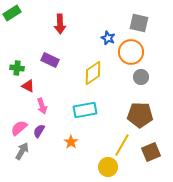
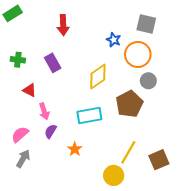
purple rectangle: (50, 60) -> (53, 63), turned 36
green cross: (17, 68) -> (18, 60), moved
brown pentagon: (140, 115) -> (129, 104), moved, turned -30
purple semicircle: (39, 131) -> (50, 131), moved

